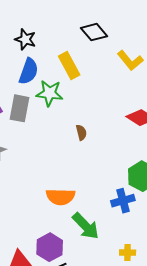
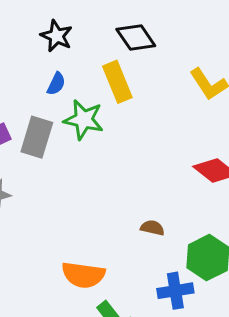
black diamond: (94, 32) -> (136, 37), moved
blue semicircle: (29, 71) -> (56, 84), size x0.6
brown semicircle: (81, 133) -> (152, 228), moved, turned -70

